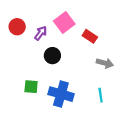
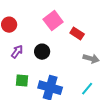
purple arrow: (41, 33) -> (17, 52), moved
cyan line: (101, 95) -> (87, 89), turned 48

